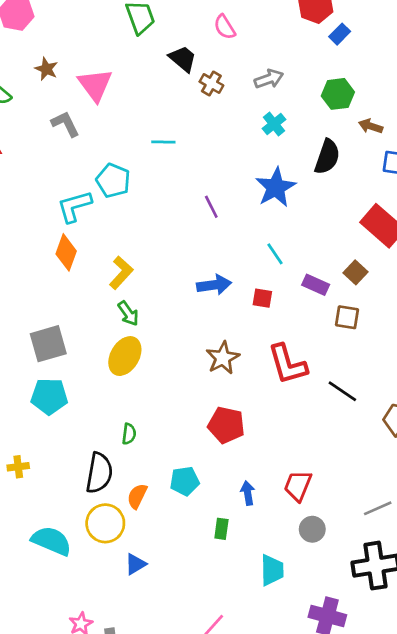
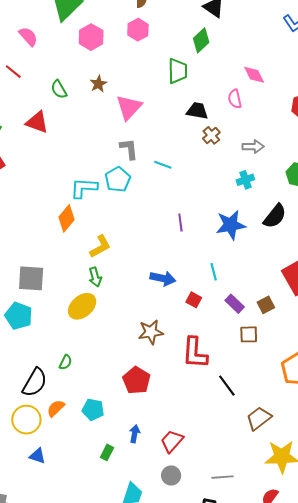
black trapezoid: (183, 59) -> (197, 111), turned -50
gray L-shape: (65, 124) -> (129, 149), moved
brown square: (347, 317) -> (249, 334), turned -30
blue triangle: (135, 564) -> (37, 456), turned 30

